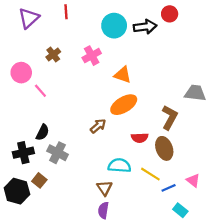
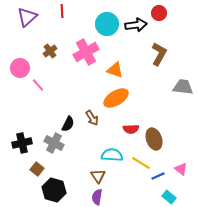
pink cross: (92, 56) -> (86, 52), size x1.4
brown L-shape: (170, 117) -> (159, 54), moved
brown arrow: (98, 126) -> (92, 118), turned 98
black semicircle: (43, 132) -> (68, 124), moved
black hexagon: (17, 191) -> (54, 190), moved

